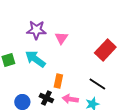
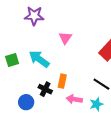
purple star: (36, 30) -> (34, 16), moved
black cross: (46, 98) -> (45, 89), moved

